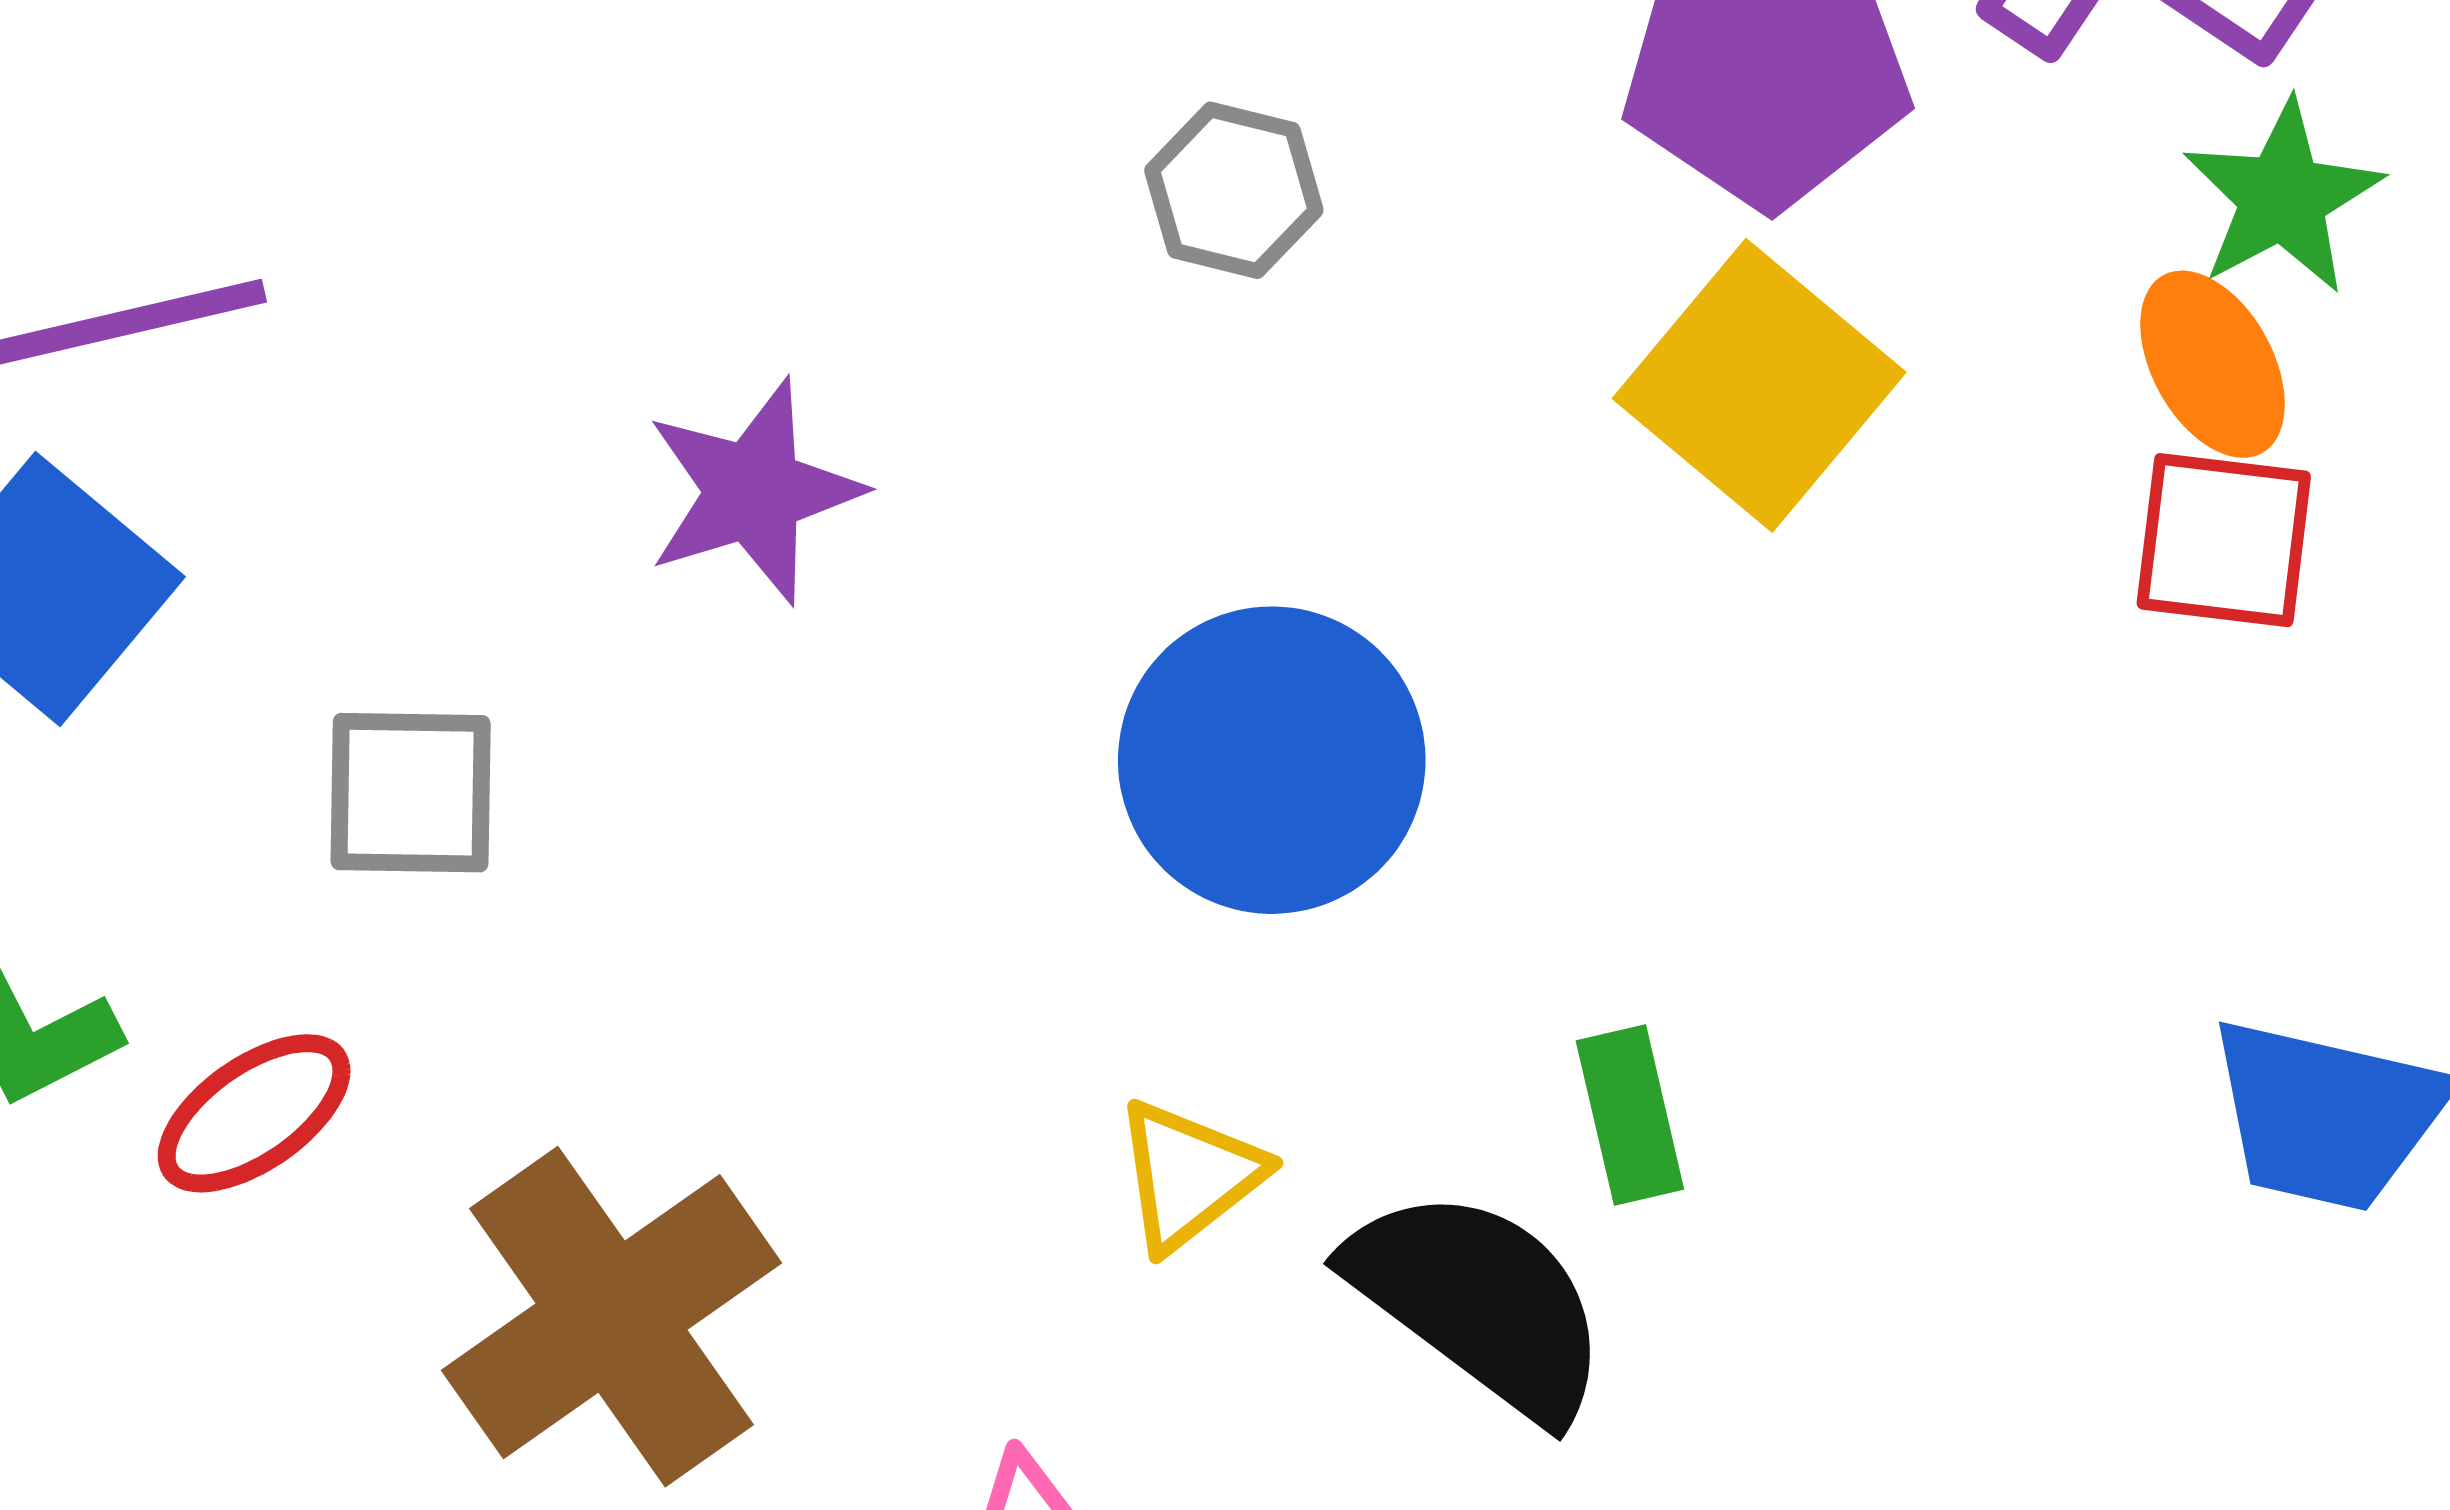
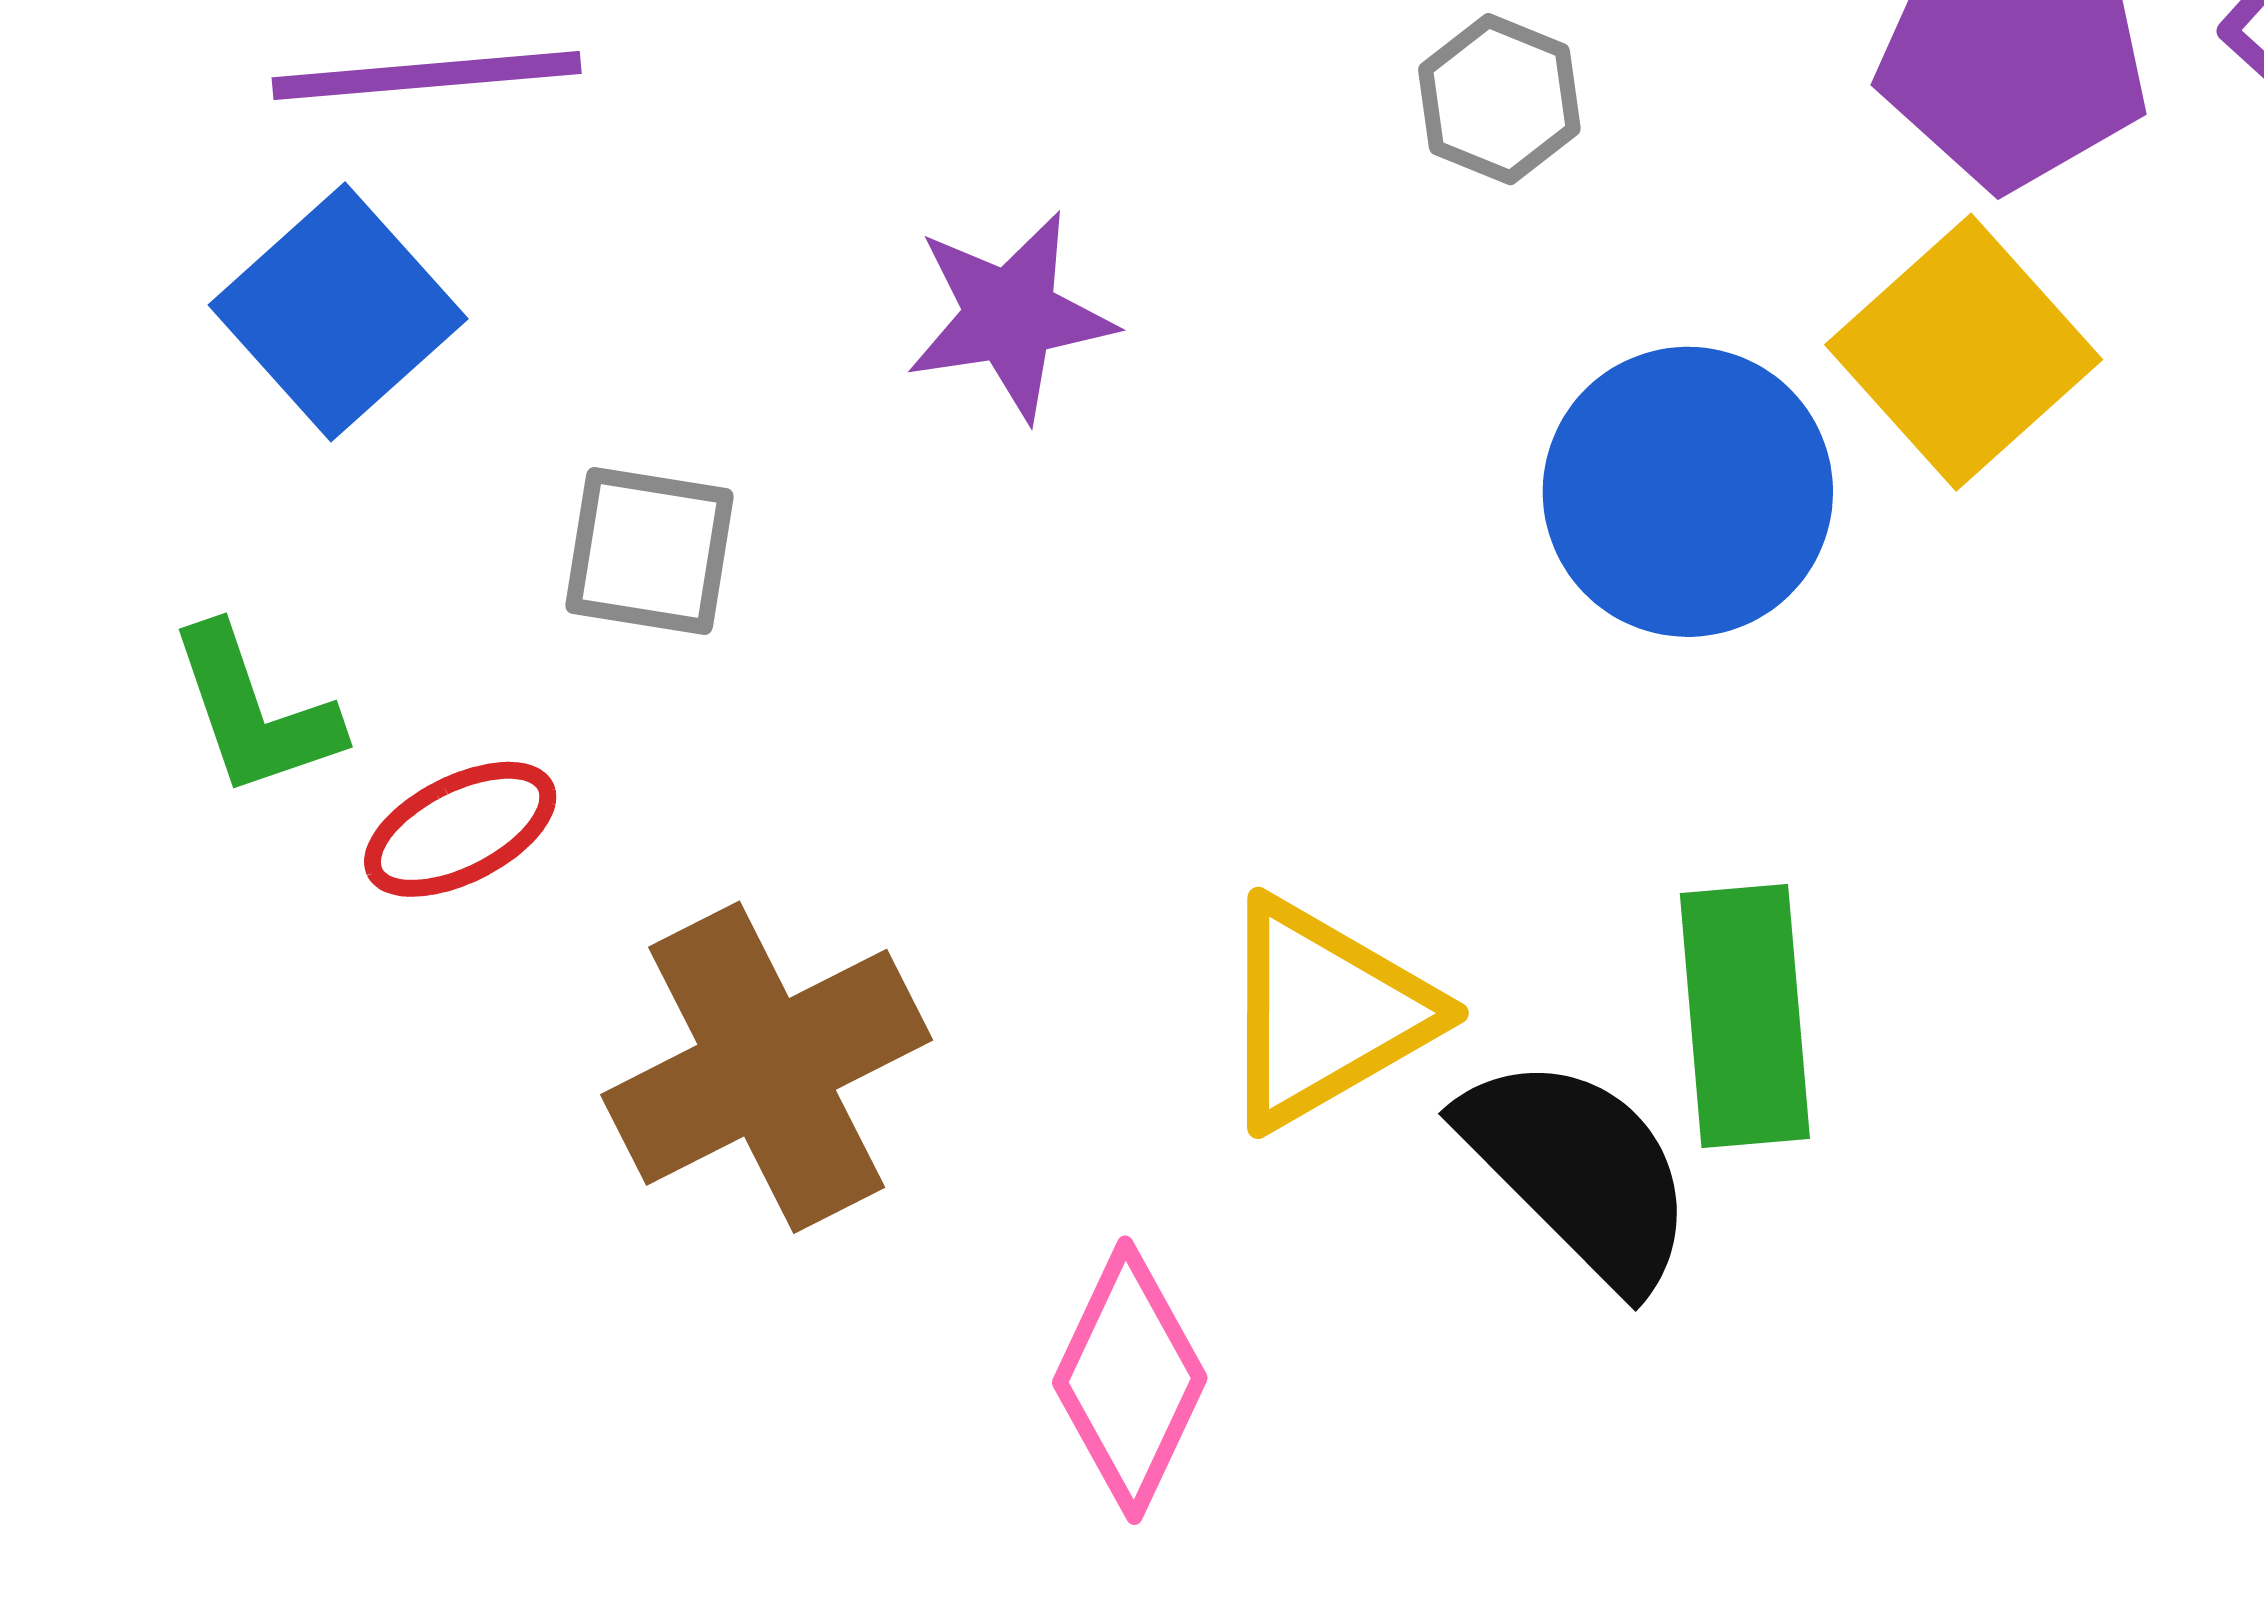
blue circle: (1272, 760) -> (1688, 492), moved
green rectangle: (1630, 1115) -> (1745, 1016), size x1.6
yellow triangle: (1189, 1175) -> (1325, 1013), size x1.6

